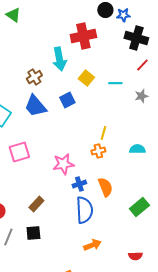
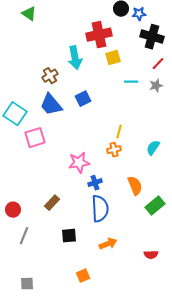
yellow square: (86, 78) -> (113, 58), moved, turned 35
gray star: (141, 96) -> (156, 86), moved
cyan semicircle: (137, 149) -> (153, 148), turned -56
pink square: (19, 152) -> (35, 138), moved
orange semicircle: (105, 187) -> (135, 186), moved
black square: (33, 233) -> (69, 236), moved

